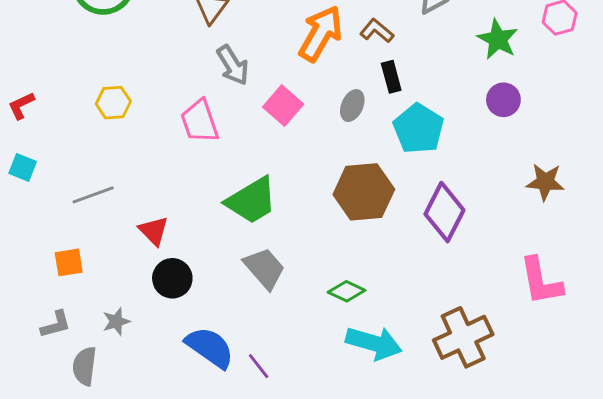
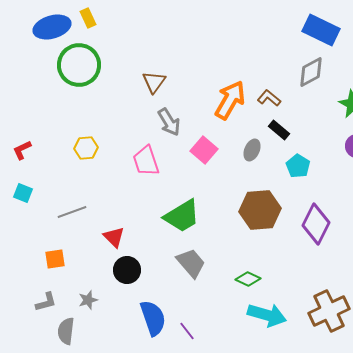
black rectangle: (391, 77) -> (279, 130), turned -35
cyan pentagon: (419, 129) -> (298, 166), size x0.7
blue semicircle: (210, 347) -> (153, 318), turned 36

